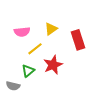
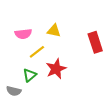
yellow triangle: (51, 29) -> (54, 31), turned 48
red rectangle: (78, 40) -> (95, 42), moved

